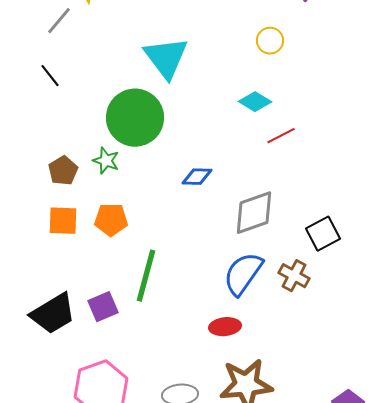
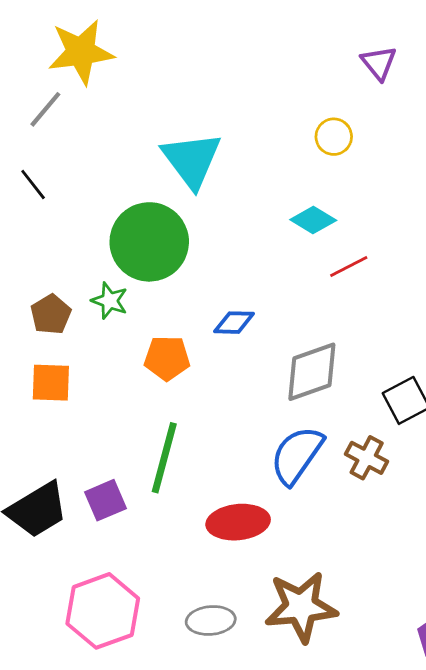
orange pentagon: (111, 220) -> (167, 358), moved
red ellipse: (225, 327) -> (238, 522), moved, size x1.4

